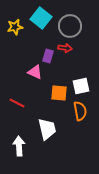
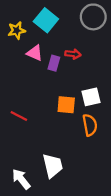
gray circle: (70, 26) -> (93, 17), moved
pink triangle: (35, 72) -> (35, 53), moved
white trapezoid: (47, 129) -> (53, 166), moved
white arrow: (19, 146) -> (21, 179), moved, turned -36

